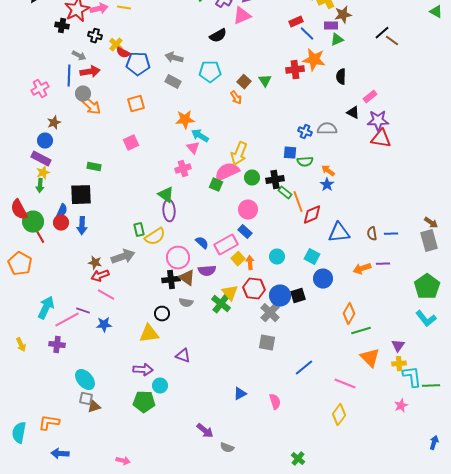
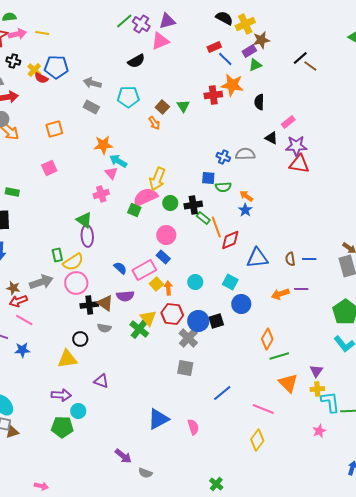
purple rectangle: (331, 26) -> (249, 51), turned -32
blue pentagon: (138, 64) -> (56, 67), moved
pink circle: (178, 258) -> (76, 283), moved
blue triangle: (240, 394) -> (158, 419), size x1.6

